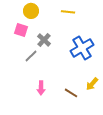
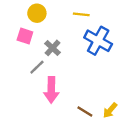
blue cross: (82, 48) -> (98, 41), moved, turned -30
yellow arrow: (92, 84) -> (110, 110), moved
pink arrow: (41, 88) -> (51, 90), moved, size x1.5

